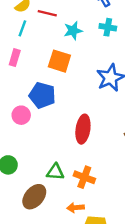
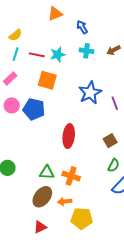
red line: (47, 13) -> (37, 55), moved
pink rectangle: (15, 58) -> (10, 79), turned 32
pink circle: (21, 115) -> (12, 105), moved
brown ellipse: (34, 197) -> (42, 197), moved

